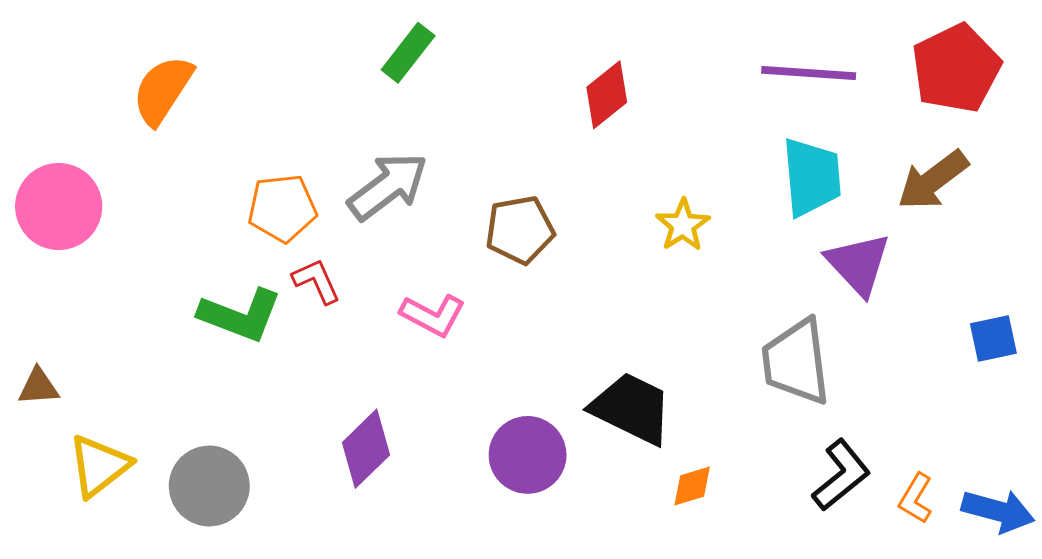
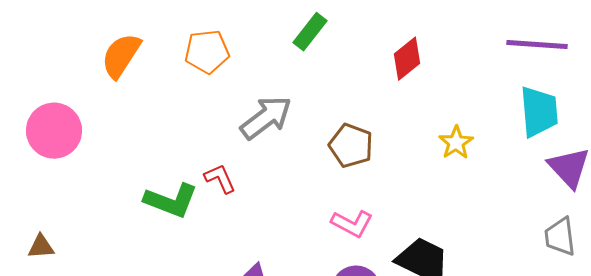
green rectangle: (408, 53) -> (310, 32), moved
orange pentagon: (282, 208) -> (207, 52), moved
brown pentagon: (520, 230) -> (351, 146), turned 30
pink L-shape: (433, 315) -> (352, 224), moved
gray trapezoid: (796, 362) -> (560, 237), moved, size x0.7

